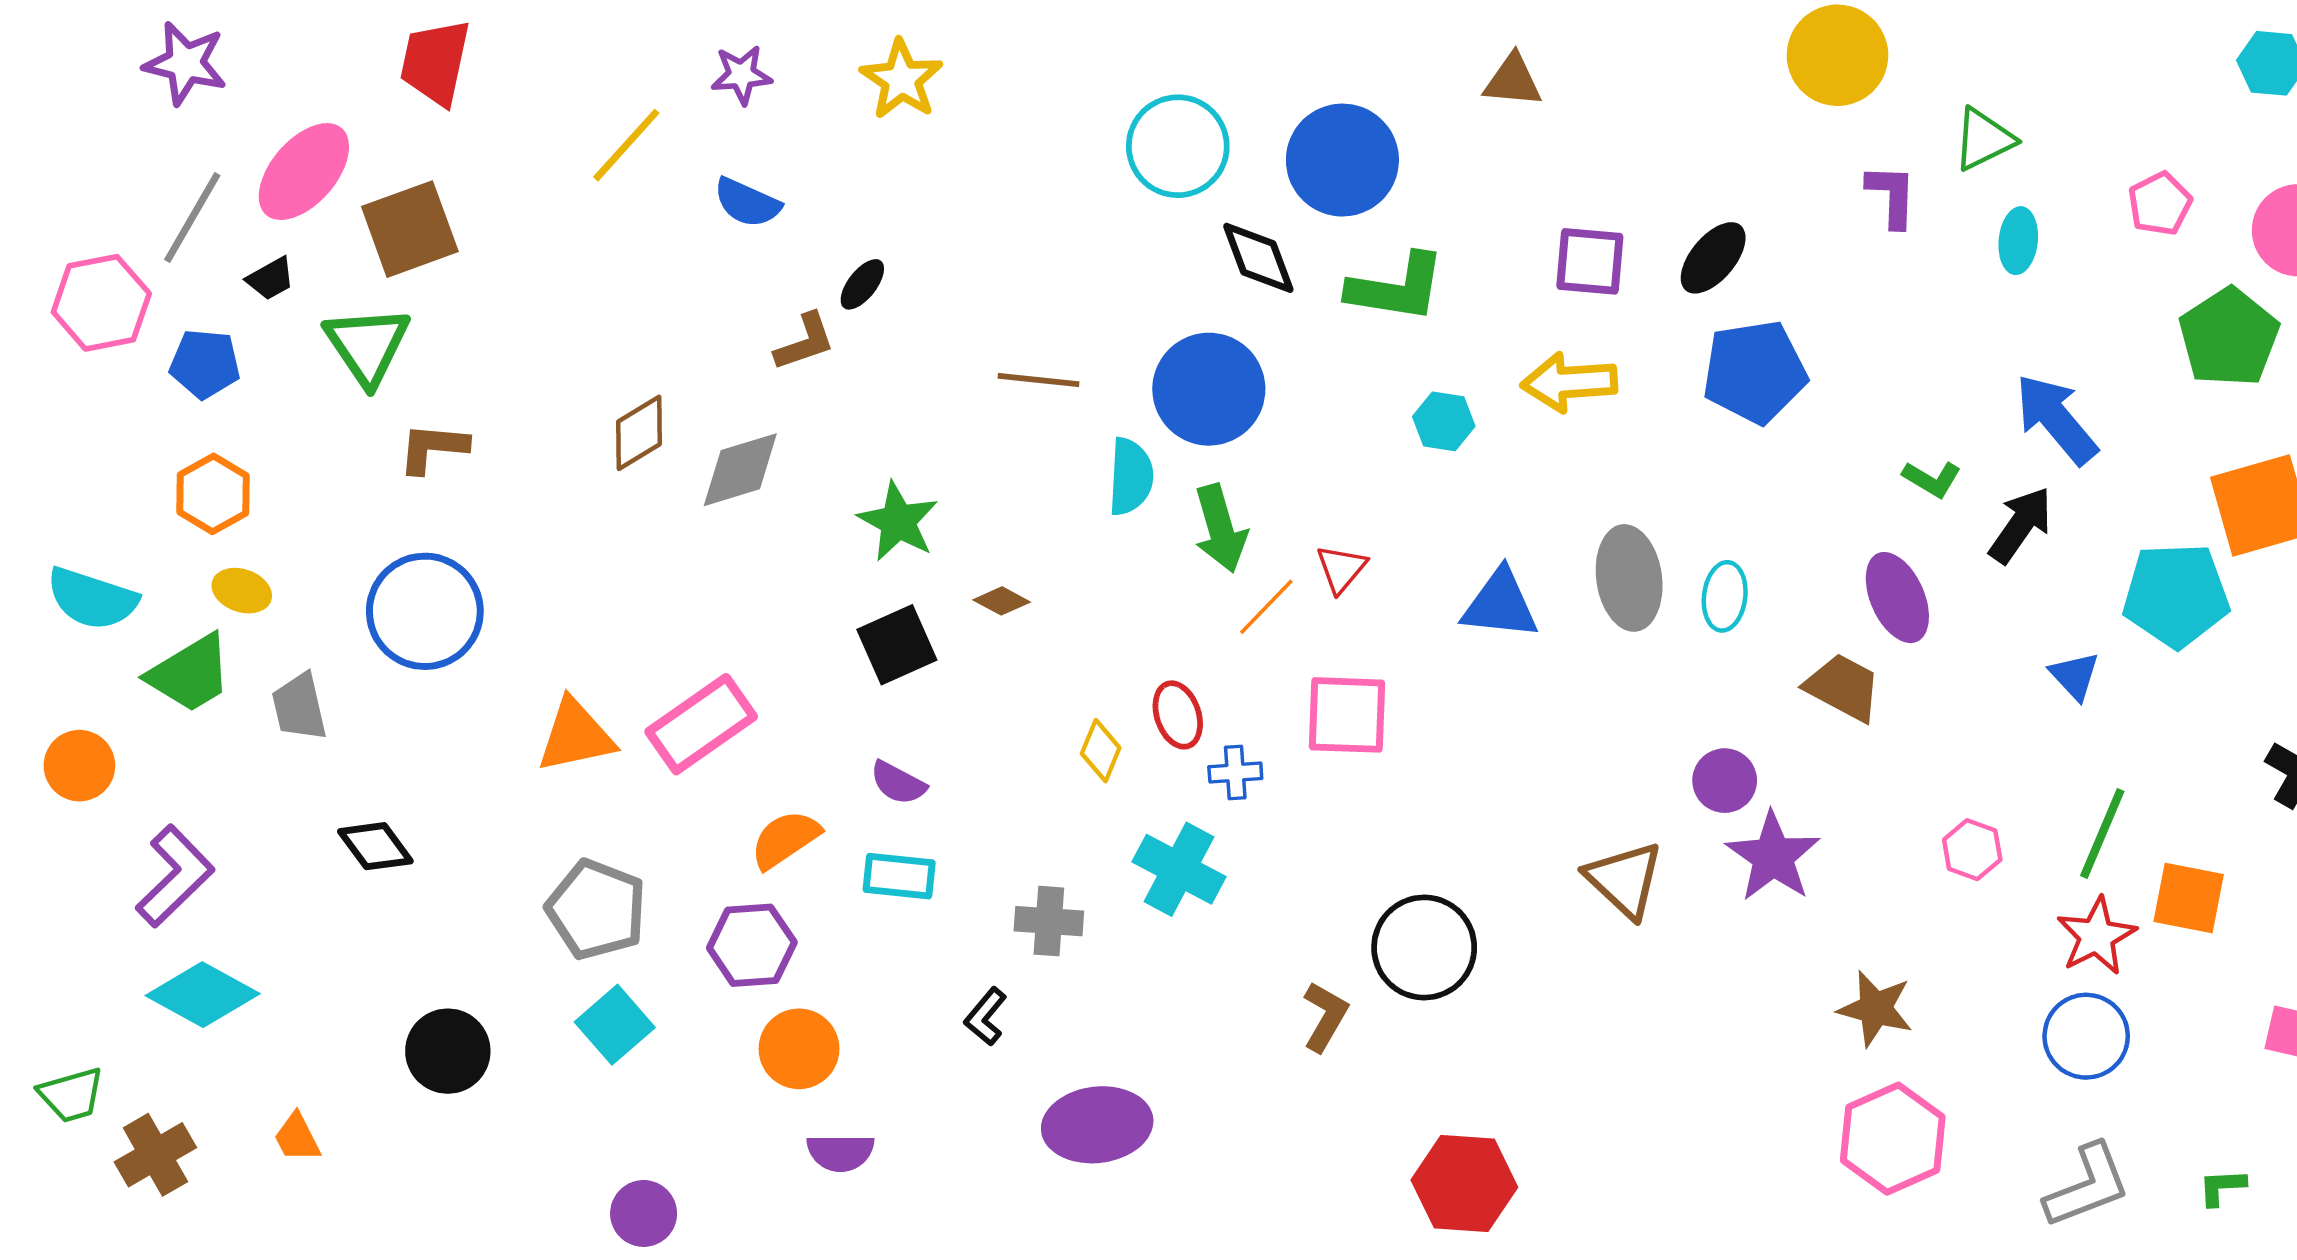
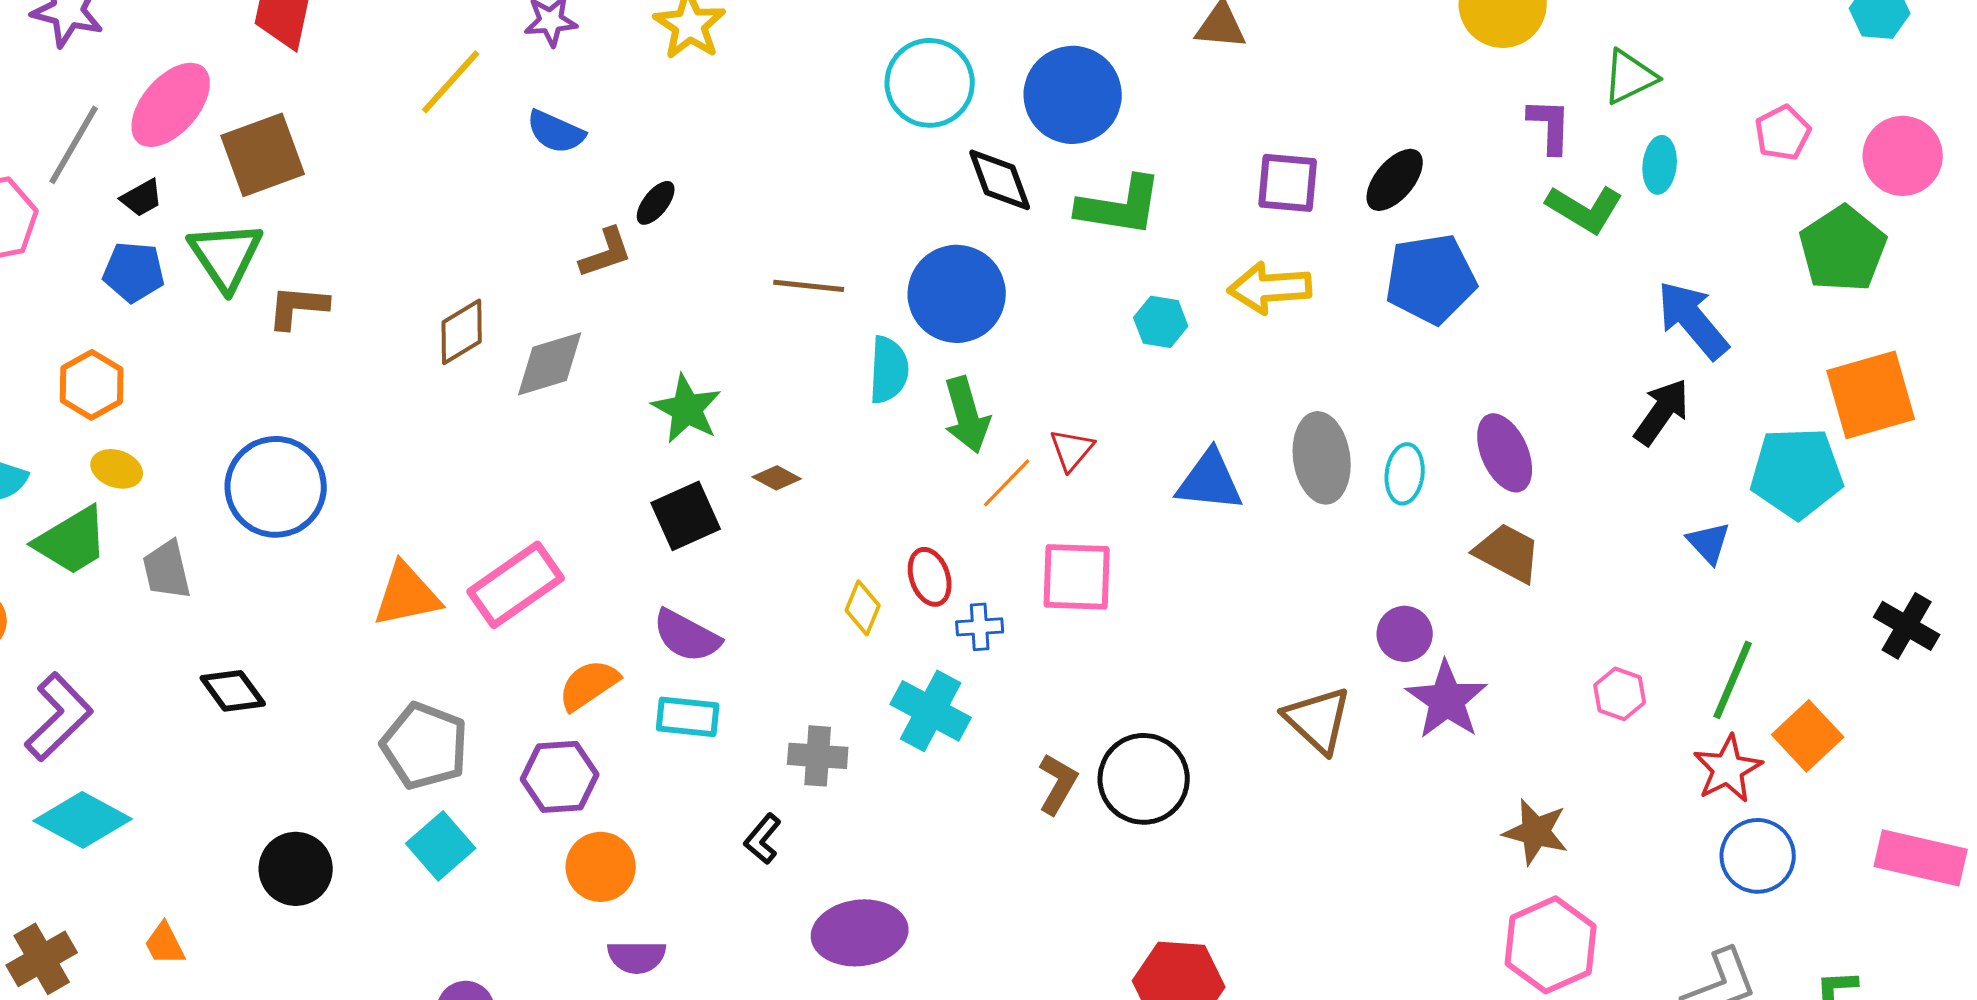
blue pentagon: (205, 364) -> (134, 272), moved
brown L-shape: (433, 448) -> (298, 307), moved
green L-shape: (1932, 479) -> (1585, 209), moved, size x1.5
purple ellipse: (1897, 598) -> (1505, 453), moved
purple semicircle: (898, 783) -> (687, 636), size x1.4
orange square: (2189, 898) -> (1808, 736), turned 36
brown L-shape: (1325, 1017) -> (1058, 784), moved
blue circle: (2086, 1036) -> (1758, 856), moved

